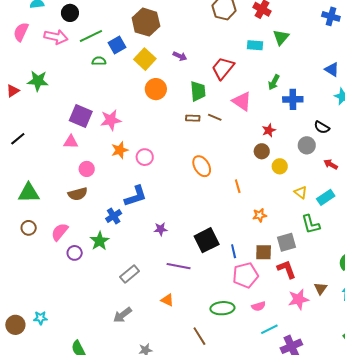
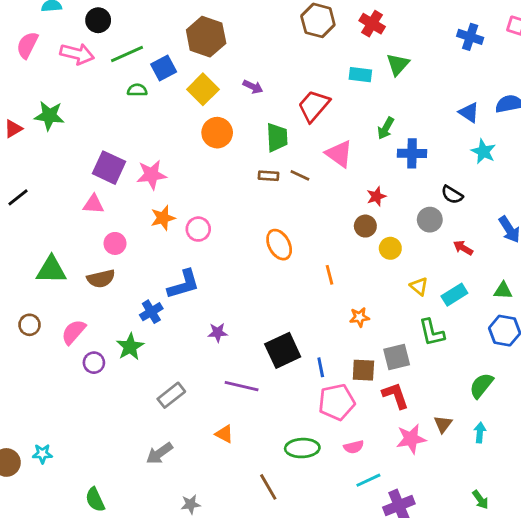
green triangle: (29, 193) -> (51, 270), moved

